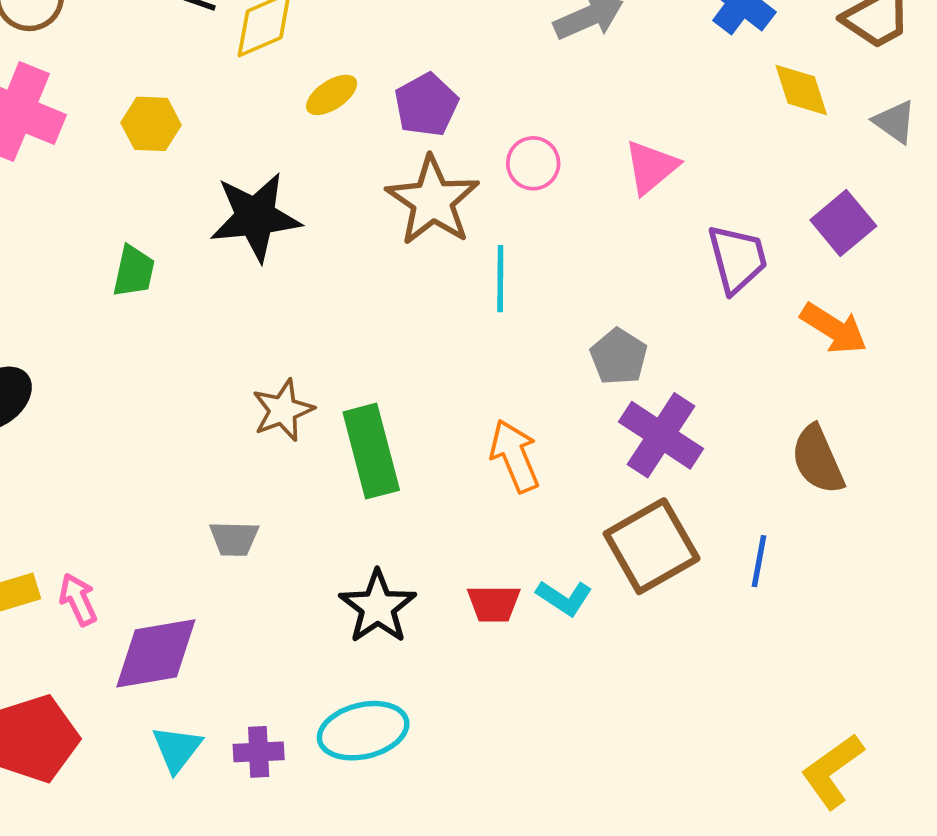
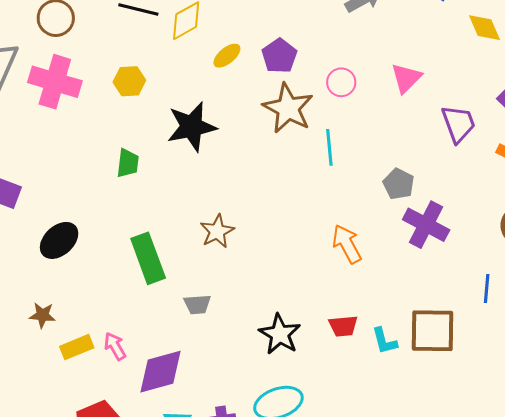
green rectangle: (371, 451) -> (148, 258), moved
brown square: (652, 546) -> (433, 331), moved, turned 36
cyan L-shape: (564, 598) -> (384, 341), moved, turned 48

